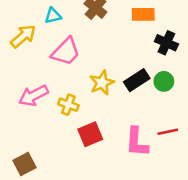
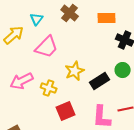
cyan triangle: (53, 16) -> (37, 19), turned -40
black rectangle: (137, 80) -> (100, 81), moved

